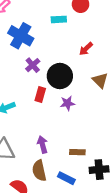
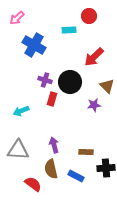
red arrow: (86, 49) -> (94, 57), size x1.5
purple cross: (33, 65) -> (45, 80), moved, turned -32
purple star: (67, 103) -> (94, 105), moved

